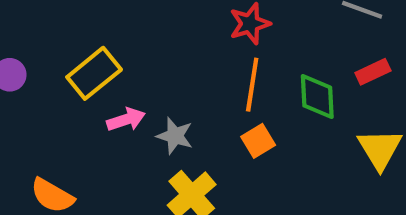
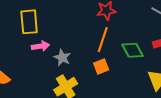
yellow rectangle: (94, 73) -> (29, 22), turned -65
green diamond: (317, 97) -> (132, 50), turned -35

